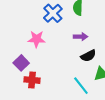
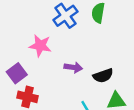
purple arrow: (81, 37) -> (73, 67), moved

